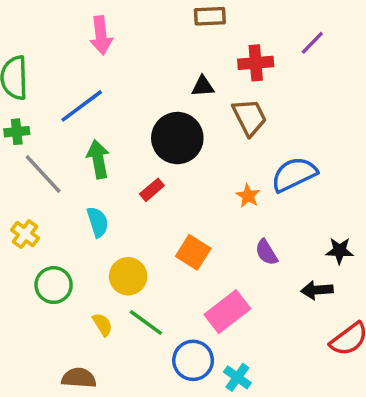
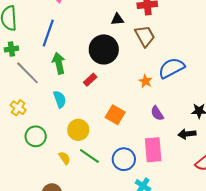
blue line: (82, 106) -> (48, 33), turned -32
pink rectangle: (227, 312) -> (153, 150), moved, turned -55
blue circle: (193, 360) -> (124, 159), moved

